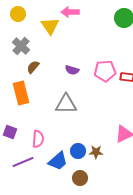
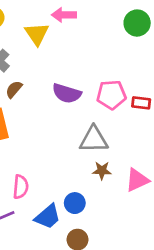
purple semicircle: (72, 70) -> (67, 93), size x1.5
gray triangle: (66, 104) -> (94, 139), moved
brown star: (96, 152) -> (102, 171), moved

